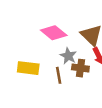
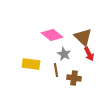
brown cross: (80, 68) -> (74, 78), moved

